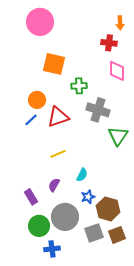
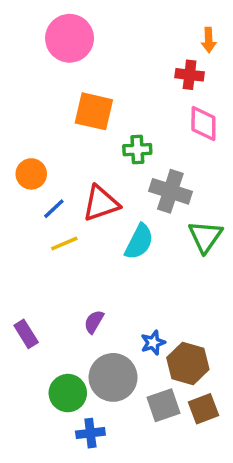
orange circle: (37, 100) -> (31, 174), moved
yellow line: (58, 154) -> (64, 243), moved
cyan semicircle: (82, 175) -> (139, 242), moved, size x1.5
purple rectangle: (31, 197) -> (26, 334), moved

